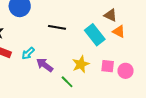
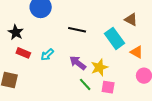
orange triangle: (119, 32) -> (137, 52), moved
purple arrow: (45, 65) -> (78, 63), moved
pink square: (108, 66) -> (108, 87), moved

